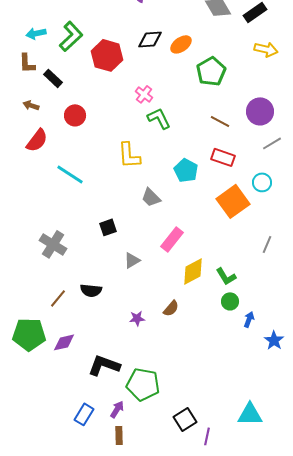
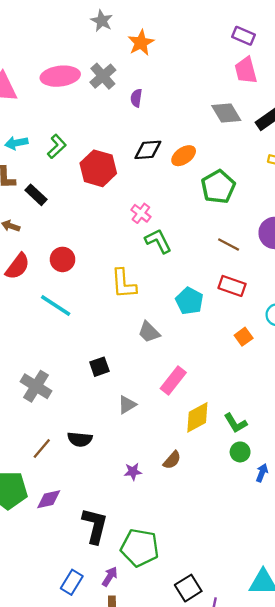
green L-shape: (71, 36) -> (57, 146), size x0.7
red circle: (75, 115) -> (63, 259), moved
orange square: (233, 201) -> (244, 337), size x0.5
black L-shape: (104, 365) -> (95, 526), turned 84

